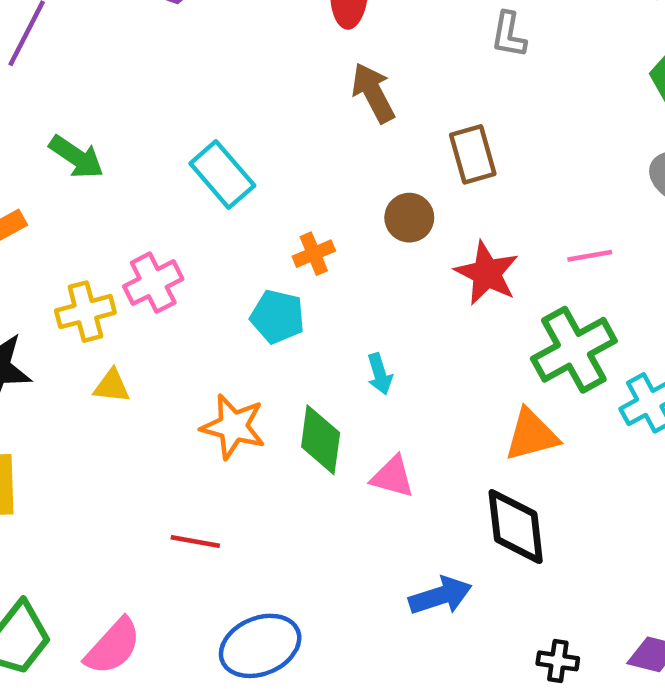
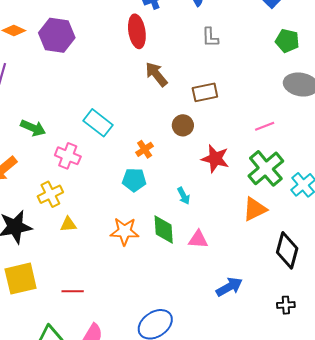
brown rectangle: (473, 154) -> (205, 92), turned -75
red star: (487, 273) -> (215, 159), moved
pink cross: (153, 283) -> (68, 156), moved, turned -30
black diamond: (516, 527) -> (287, 250), moved, turned 33
red line: (195, 542) -> (73, 291), moved

